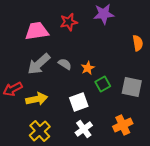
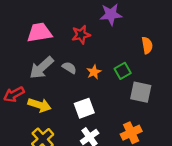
red star: (69, 22) -> (81, 35), moved
green square: (103, 84) -> (123, 71), moved
yellow arrow: (37, 99) -> (39, 105), turned 30

